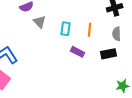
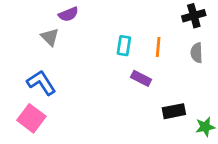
gray triangle: (40, 22) -> (50, 37), moved
black rectangle: (109, 54) -> (174, 111), moved

